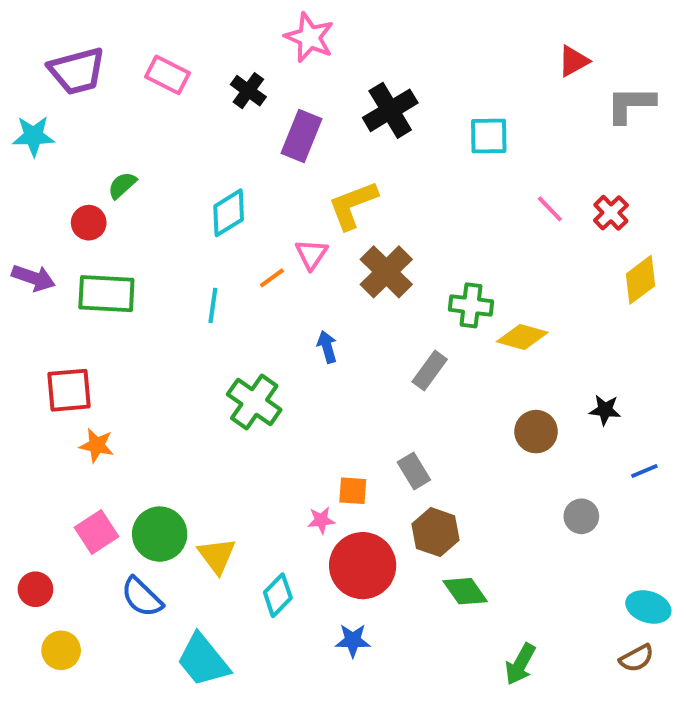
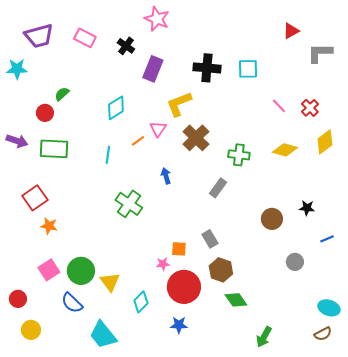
black cross: (390, 110) -> (207, 68), moved, turned 36
yellow diamond: (522, 337) -> (285, 150), moved
red square: (69, 390) -> (35, 198), turned -30

